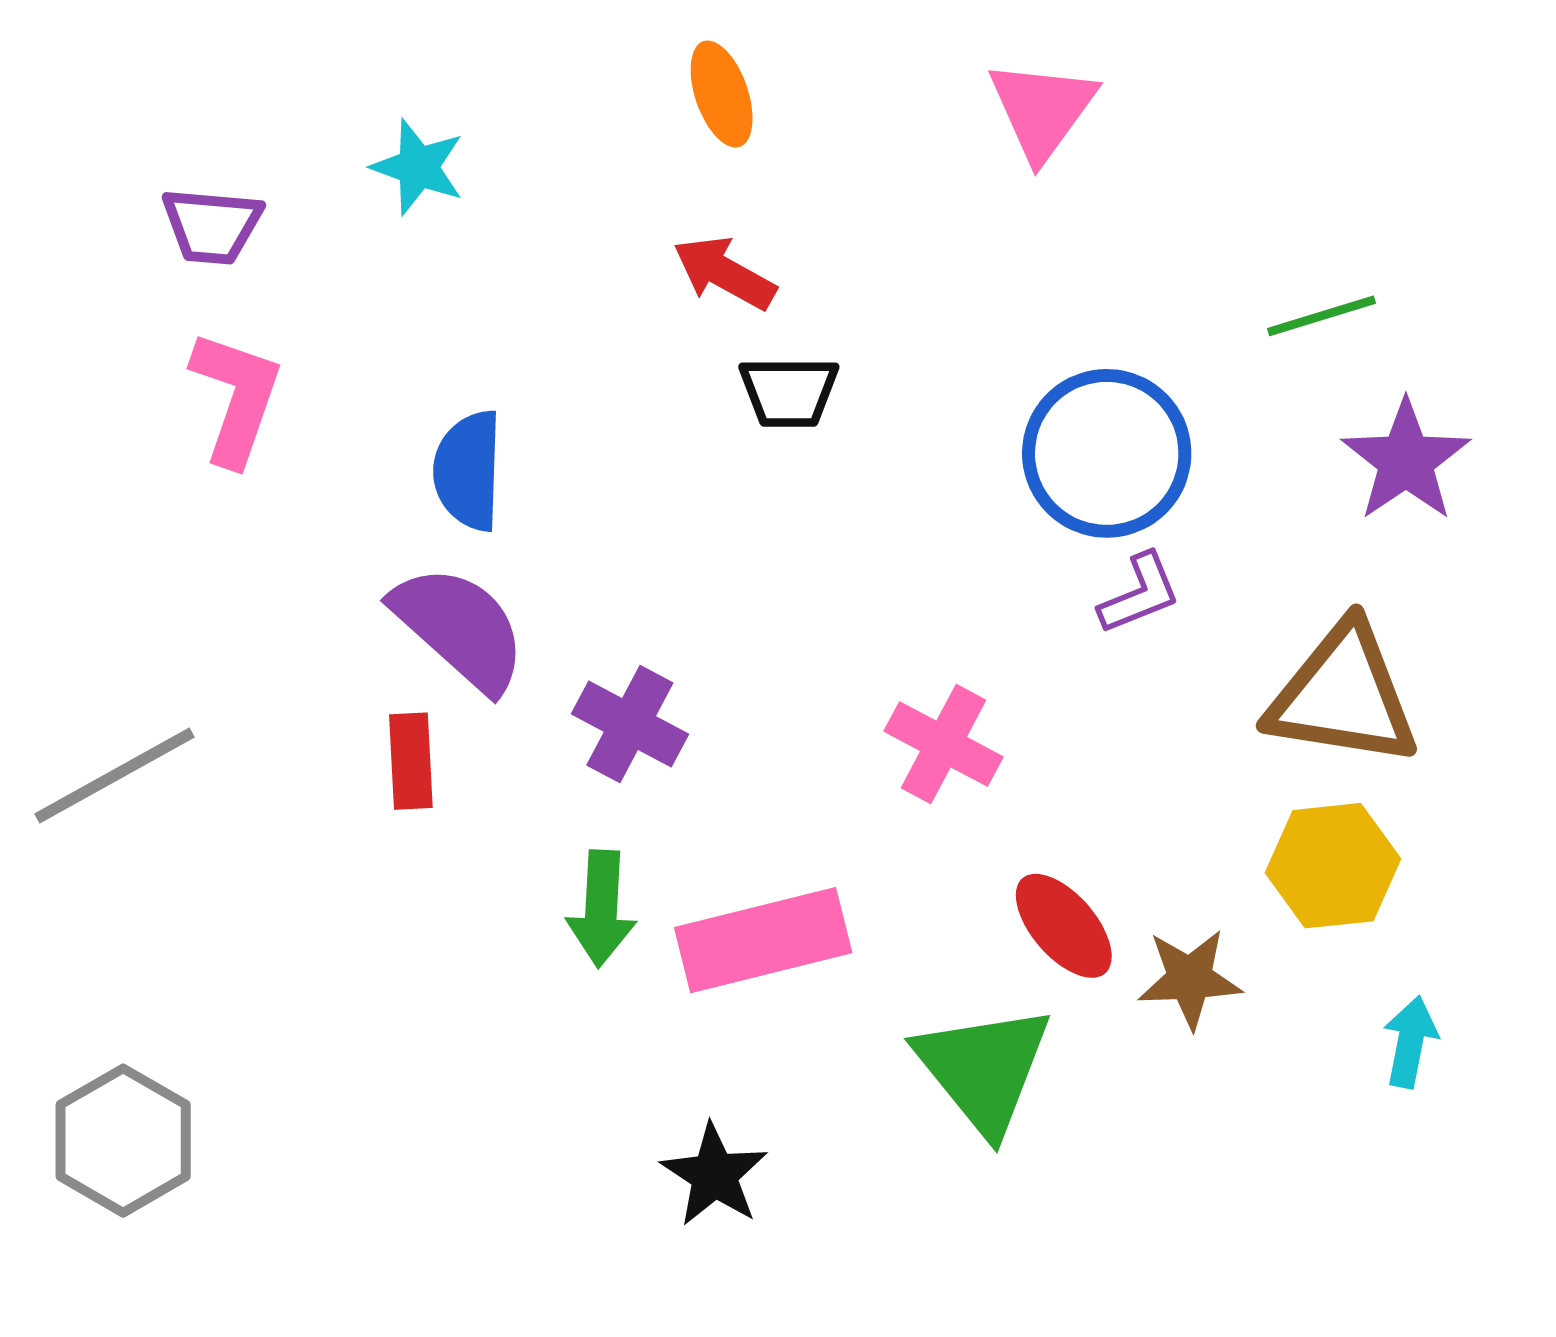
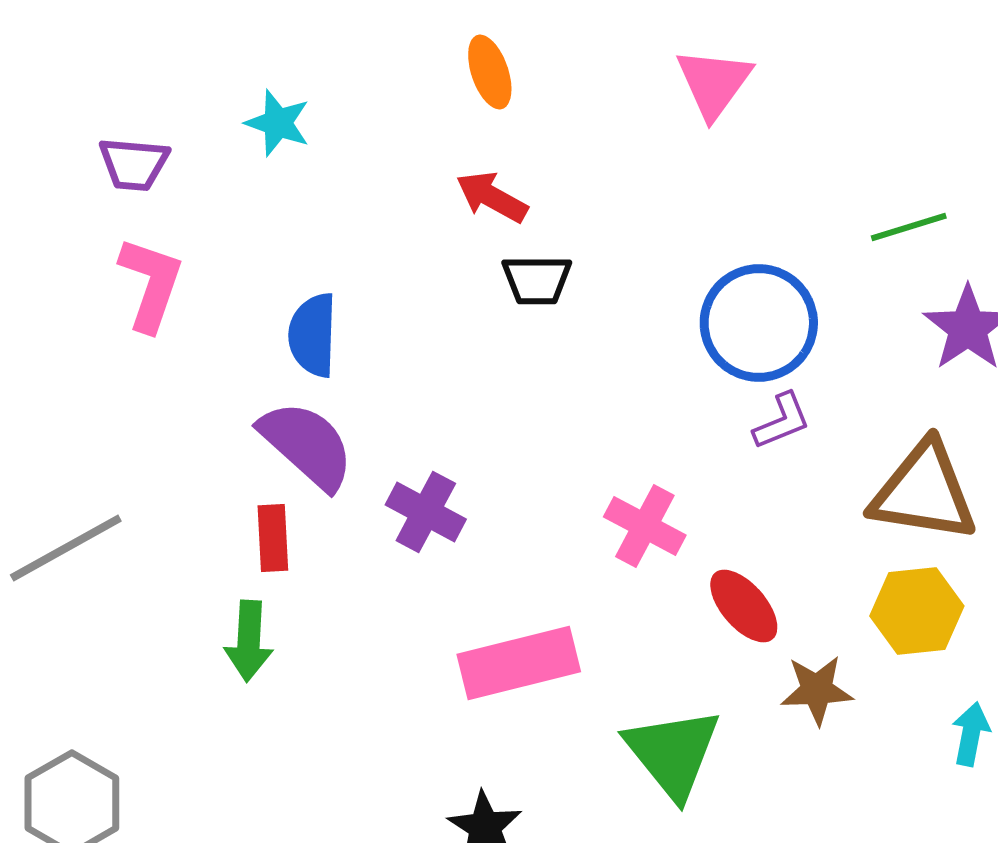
green arrow: (601, 909) -> (249, 641), moved
red ellipse: (1064, 926) -> (744, 606), moved

